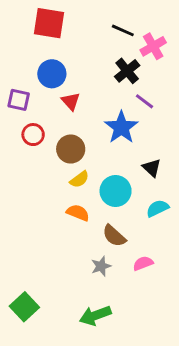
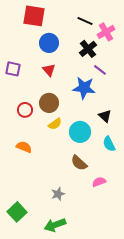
blue circle: (52, 74) -> (49, 43), moved
blue star: (121, 127) -> (84, 88), turned -30
red circle: (33, 135) -> (25, 110), moved
cyan semicircle: (157, 208) -> (109, 144), turned -91
orange semicircle: (78, 213) -> (24, 147), moved
gray star: (101, 266) -> (58, 194), moved
green arrow: (95, 315) -> (55, 225), moved

